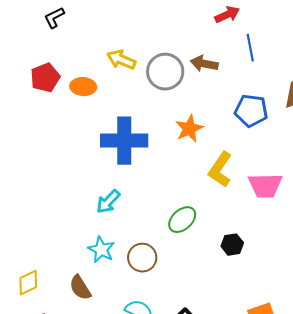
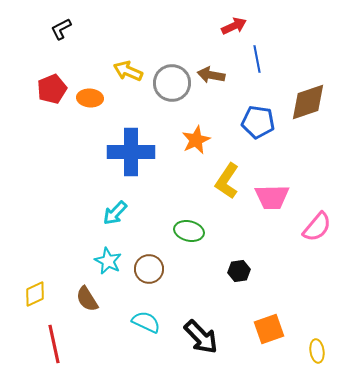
green ellipse: (182, 220) -> (189, 231), turned 56
black hexagon: (232, 245) -> (239, 271), moved

